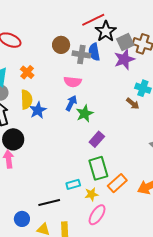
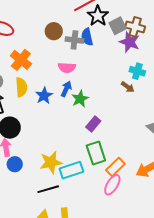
purple star: (124, 59) -> (129, 42), moved, turned -30
orange cross: (27, 72) -> (21, 60), size x1.5
blue star: (38, 110) -> (44, 96), moved
cyan rectangle: (73, 184) -> (71, 170), size x1.6
yellow star: (91, 194) -> (51, 162), moved, size x1.6
pink ellipse: (97, 215) -> (112, 185), moved
blue circle: (22, 219) -> (15, 164), moved

